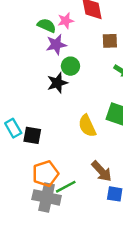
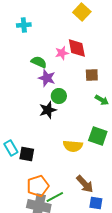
pink star: (66, 21) -> (62, 53), moved
purple star: (56, 45) -> (47, 78), turned 30
yellow semicircle: (87, 126) -> (73, 146), turned -60

